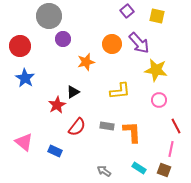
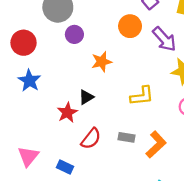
orange circle: (112, 44) -> (130, 26), moved
orange L-shape: (132, 132) -> (156, 144), turned 50
pink triangle: (24, 142) -> (28, 156), turned 30

